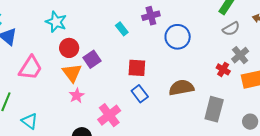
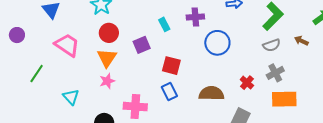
purple square: (92, 59) -> (142, 45), moved
pink trapezoid: (30, 68) -> (67, 45), turned -100
red cross: (223, 69) -> (247, 83), moved
pink cross: (109, 115) -> (135, 107), turned 30
cyan triangle: (29, 121) -> (71, 97), moved

